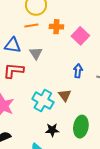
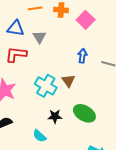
green ellipse: (81, 127) -> (84, 113), turned -70

